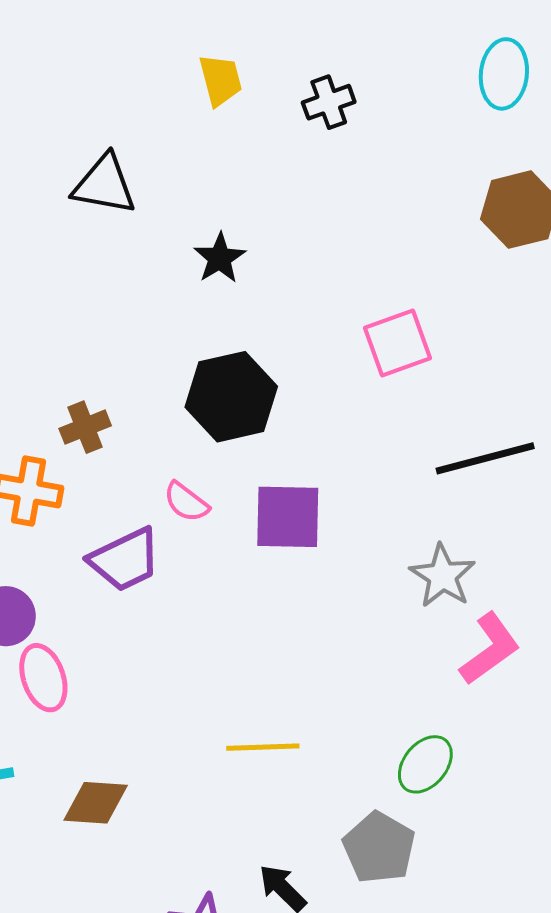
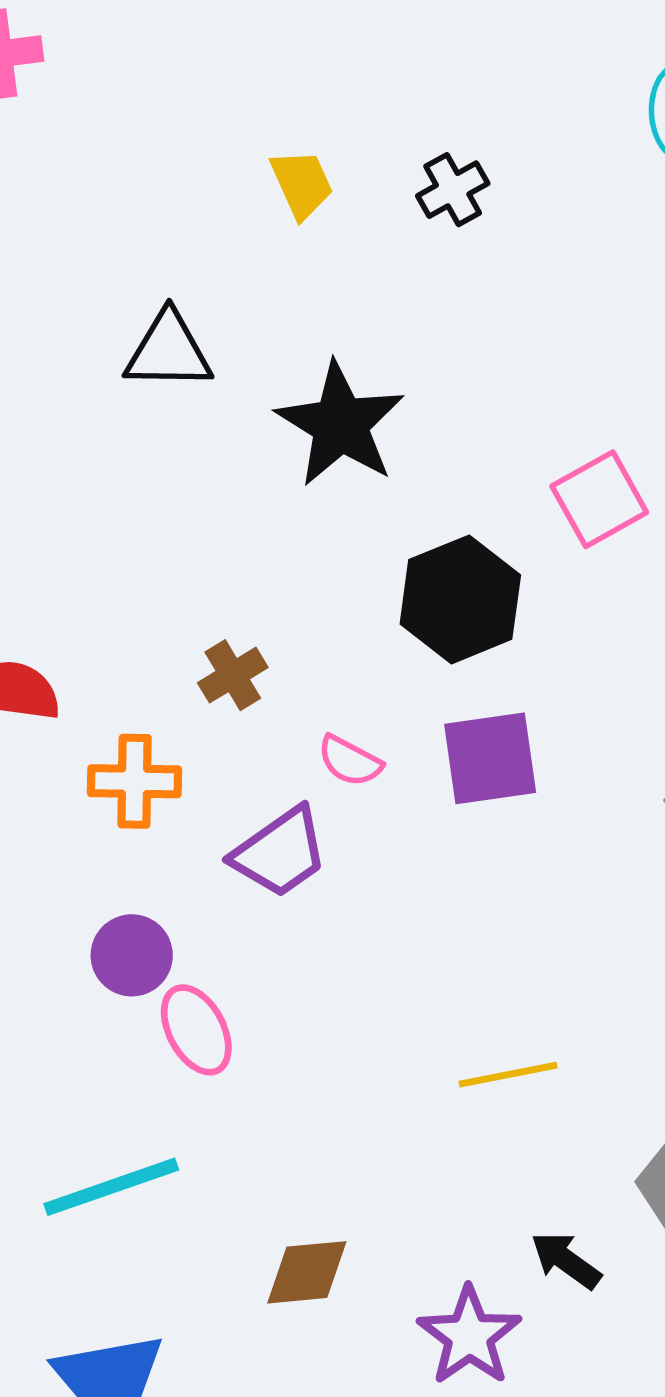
black star: (220, 258) -> (340, 424), size x1.8
black hexagon: (231, 397) -> (460, 599), moved
brown cross: (85, 427) -> (233, 675), moved
brown diamond: (96, 803) -> (307, 1272), moved

